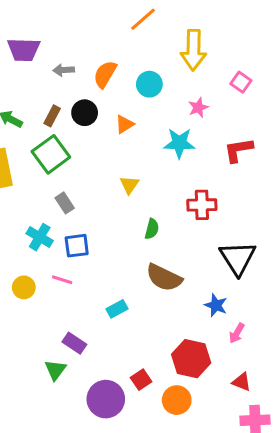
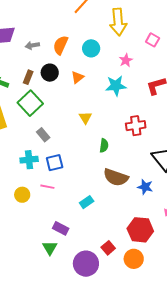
cyan cross: (40, 237) -> (29, 160), turned -30
blue star: (216, 305) -> (145, 187), moved

